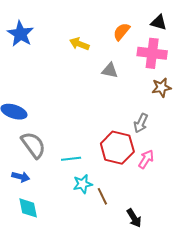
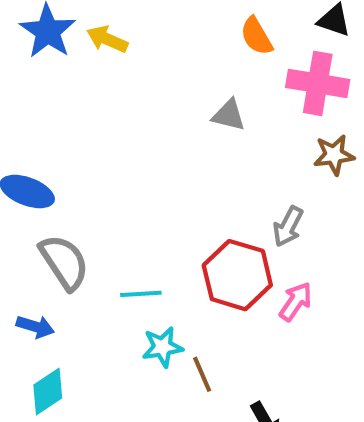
orange semicircle: (122, 32) -> (256, 36), turned -72
yellow arrow: (79, 44) -> (107, 39), moved
cyan diamond: (28, 208) -> (48, 392), turned 65

